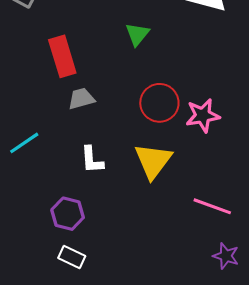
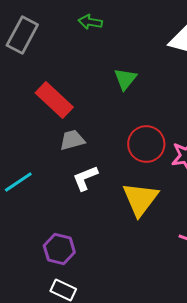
red rectangle: (62, 56) -> (54, 100), turned -30
white L-shape: (92, 160) -> (85, 178), moved, turned 72

